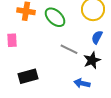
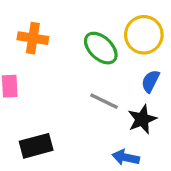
green ellipse: (55, 17) -> (101, 48), moved

